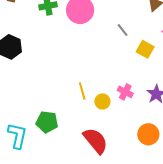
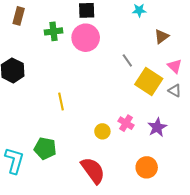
yellow square: (145, 49) -> (149, 81), size x1.5
yellow line: (82, 91) -> (61, 102), moved

